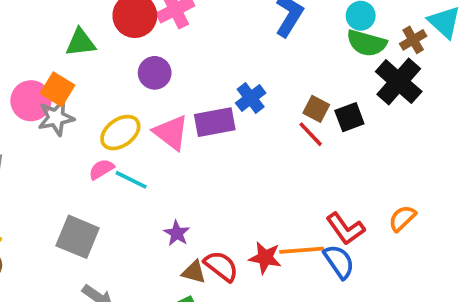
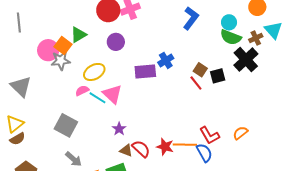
green triangle: (81, 43) -> (78, 35), moved, turned -30
pink triangle: (171, 132) -> (112, 94), moved

